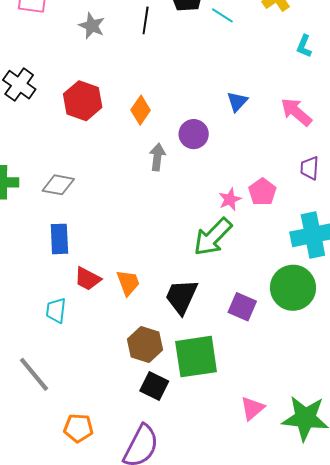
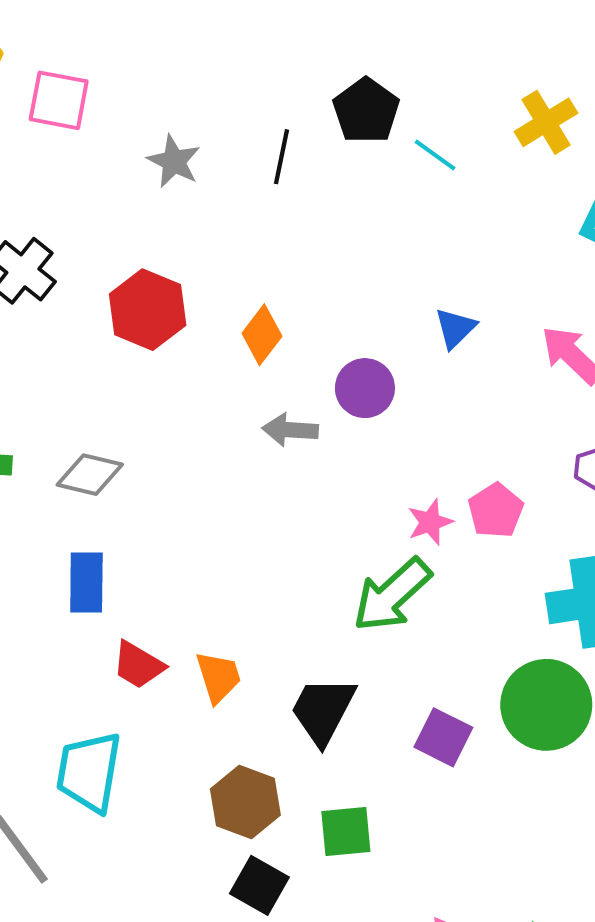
gray arrow: (157, 157) -> (290, 430), turned -96
cyan trapezoid: (56, 310) -> (89, 772), moved, size x1.6
green square: (196, 357) -> (346, 831), size x0.6

